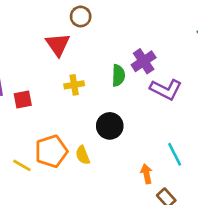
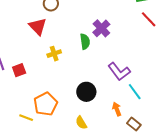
purple L-shape: (166, 89) -> (119, 71), moved, turned 35
black circle: (110, 126) -> (86, 92), moved
yellow semicircle: (83, 155) -> (81, 123), moved

